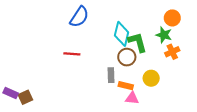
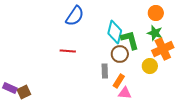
orange circle: (172, 18) -> (156, 13), moved
orange cross: (172, 52) -> (163, 49), size x1.5
yellow circle: (151, 78) -> (150, 66), moved
orange rectangle: (126, 86) -> (119, 81), turned -72

